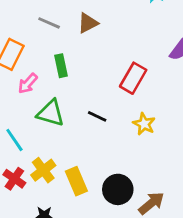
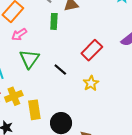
green rectangle: (61, 66) -> (54, 21), moved
green triangle: (51, 113) -> (29, 59), turned 35

